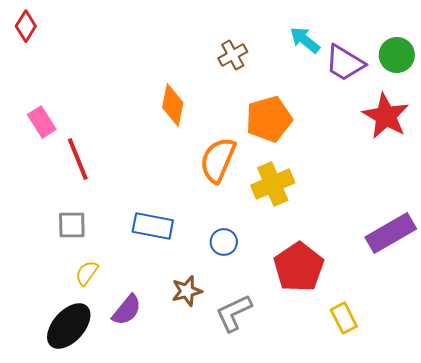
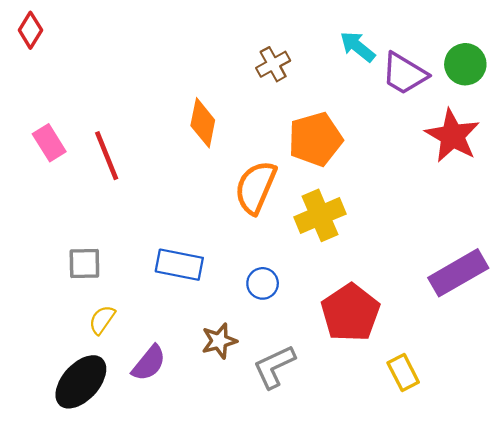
red line: (78, 159) -> (107, 156), moved

